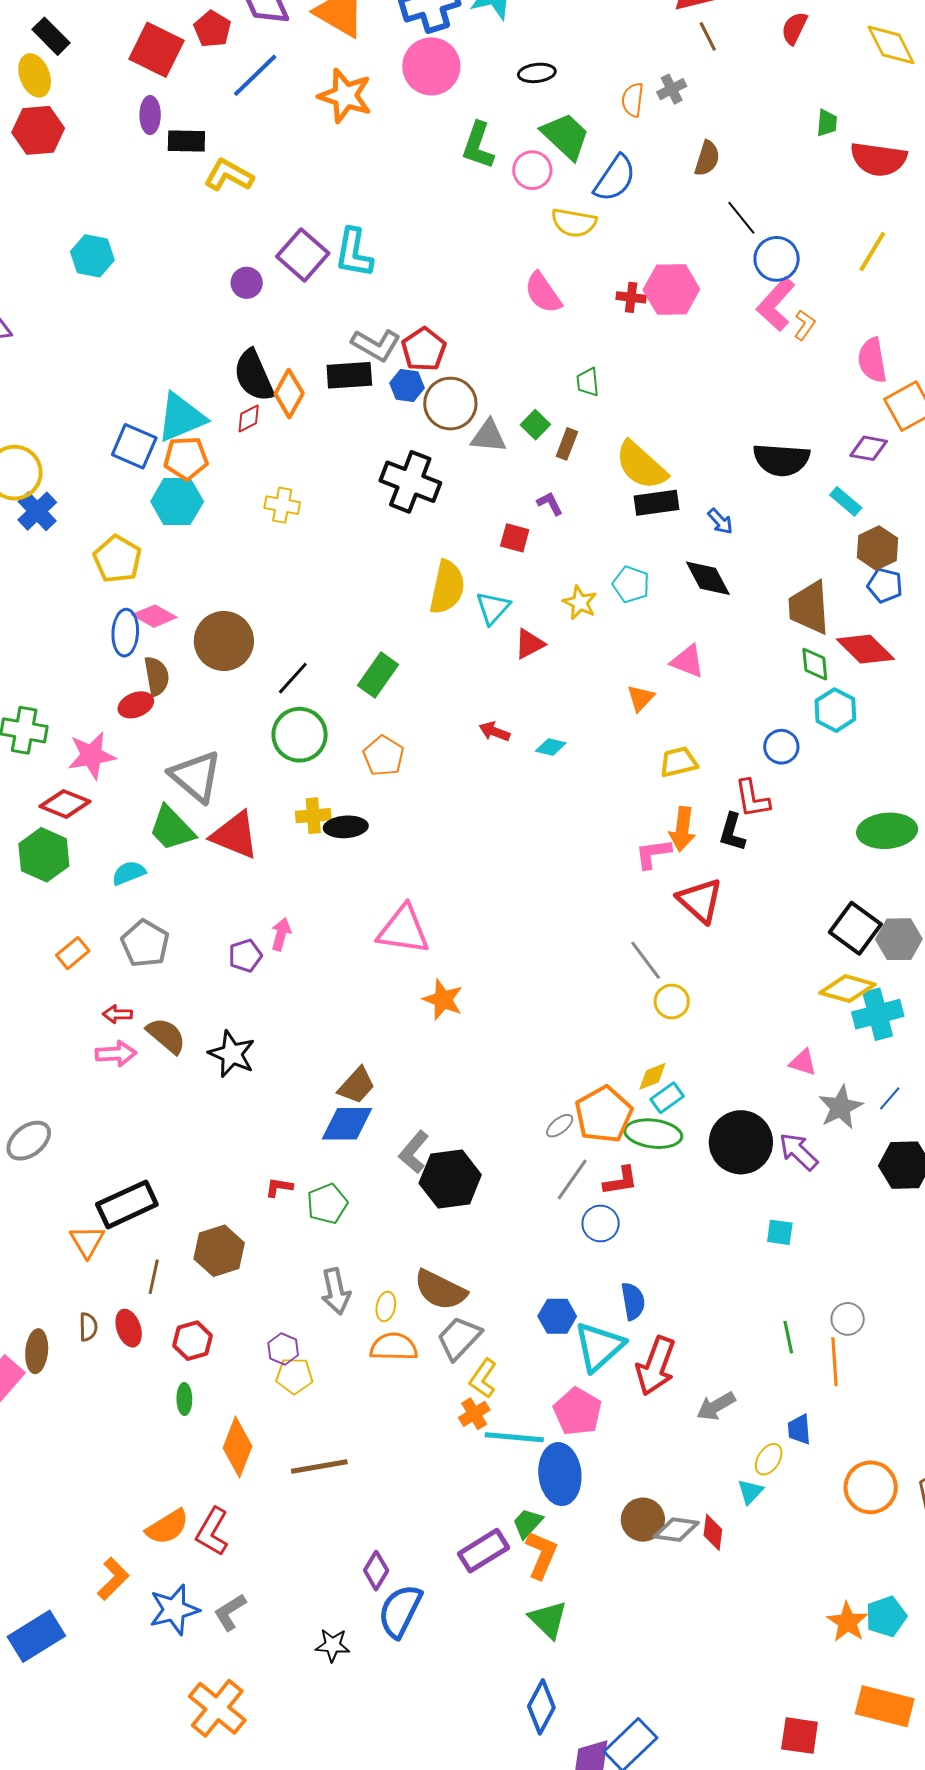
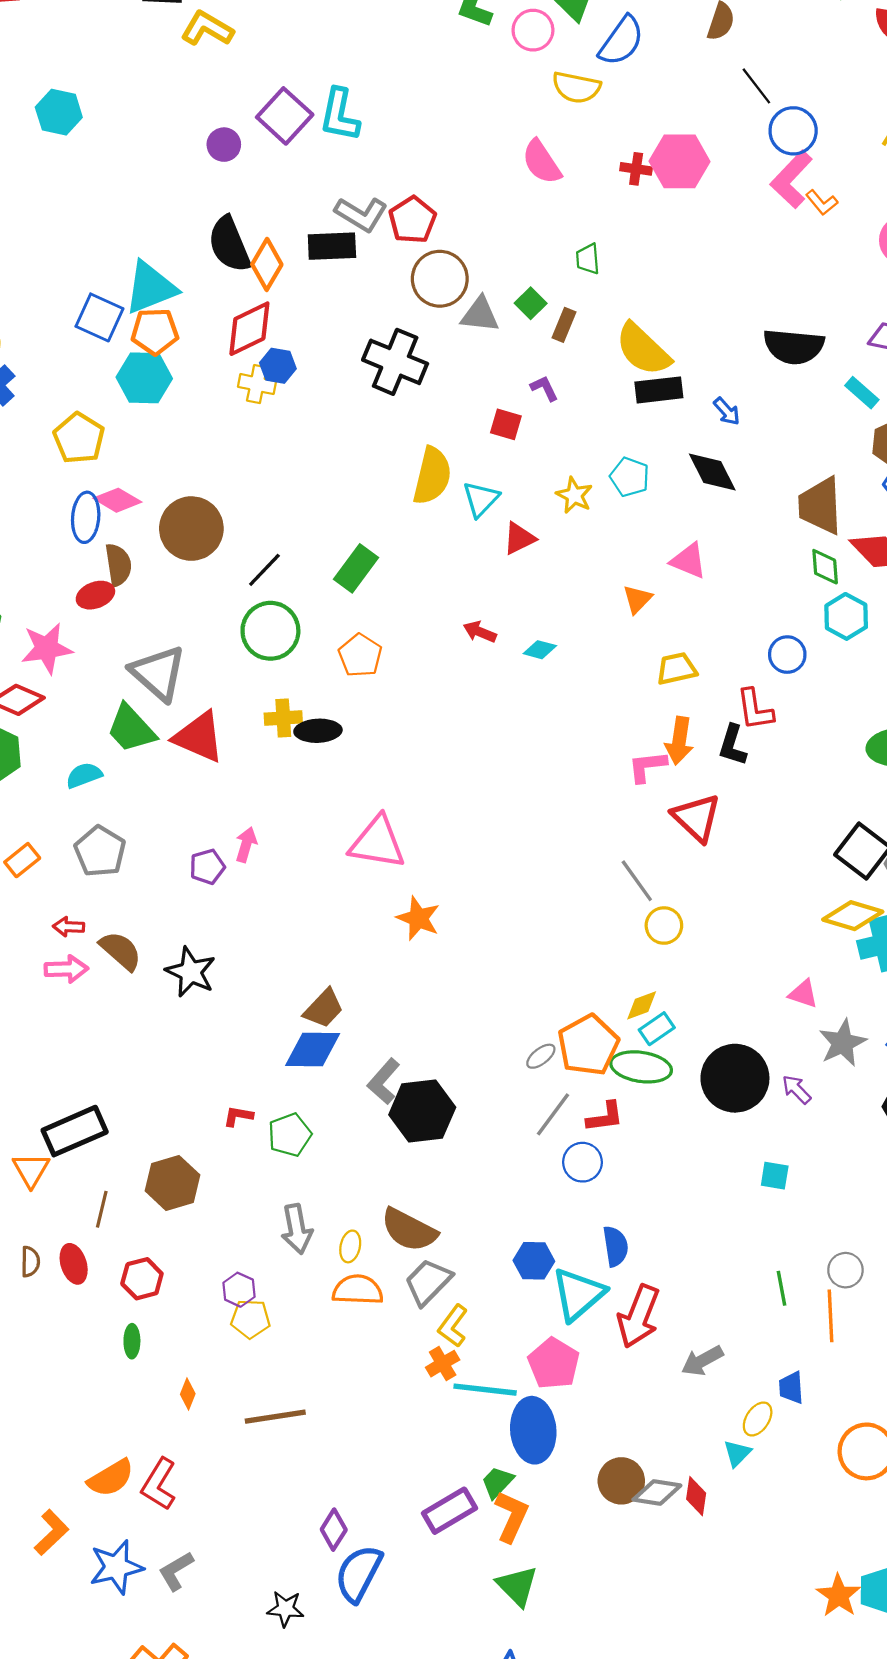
orange L-shape: (805, 325) -> (822, 202), turned 104
blue hexagon: (407, 386) -> (278, 366), moved
red diamond: (249, 418) -> (249, 329), moved, size x1.8
purple arrow: (798, 1152) -> (796, 1089), size x0.7
orange diamond: (237, 1447) -> (188, 1394), size x0.5

